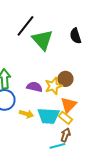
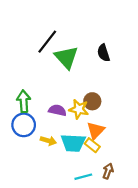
yellow star: (53, 86) -> (79, 109), turned 30
brown arrow: (65, 135) -> (108, 171), moved

